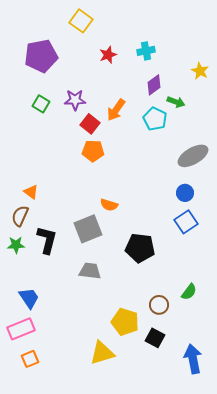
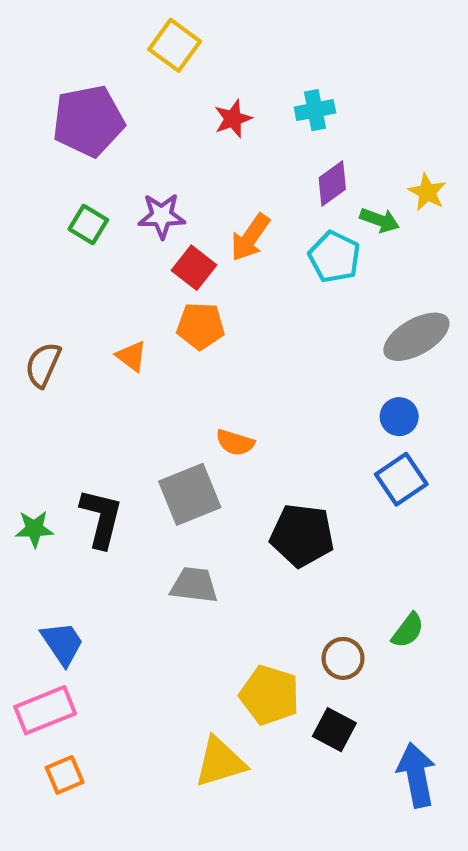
yellow star: (200, 71) -> (427, 192), moved
orange triangle: (31, 192) -> (131, 356), moved
brown semicircle: (20, 216) -> (43, 365), moved

